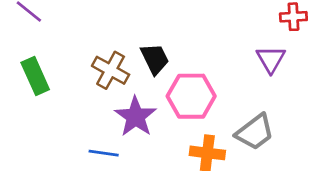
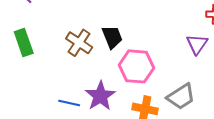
purple star: (136, 117) -> (100, 96), moved

